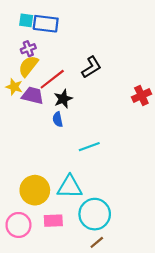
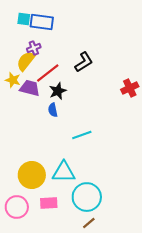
purple cross: (28, 49) -> (34, 48), moved

